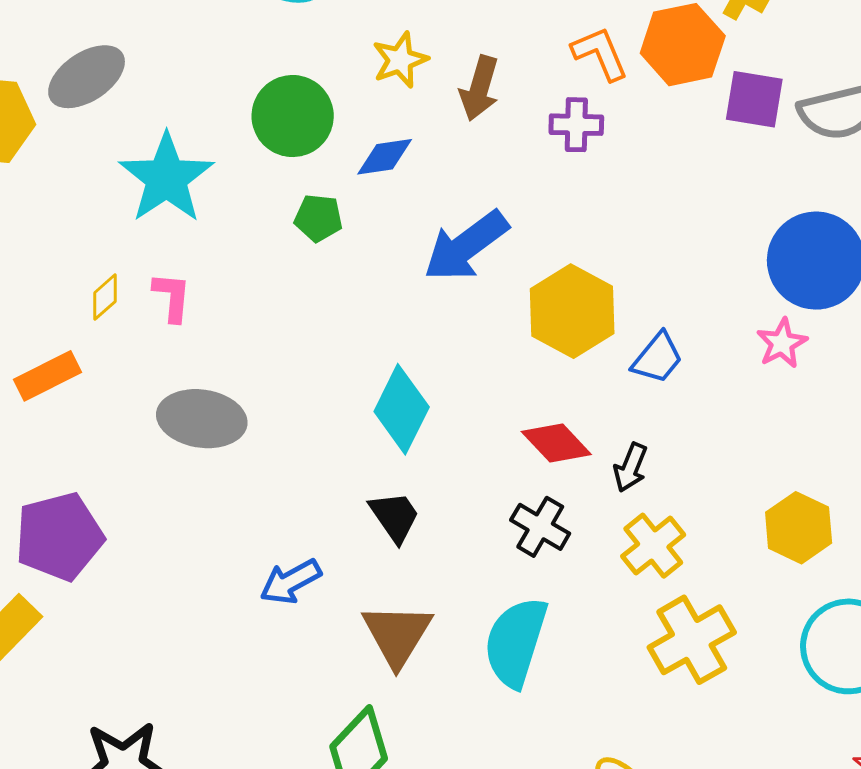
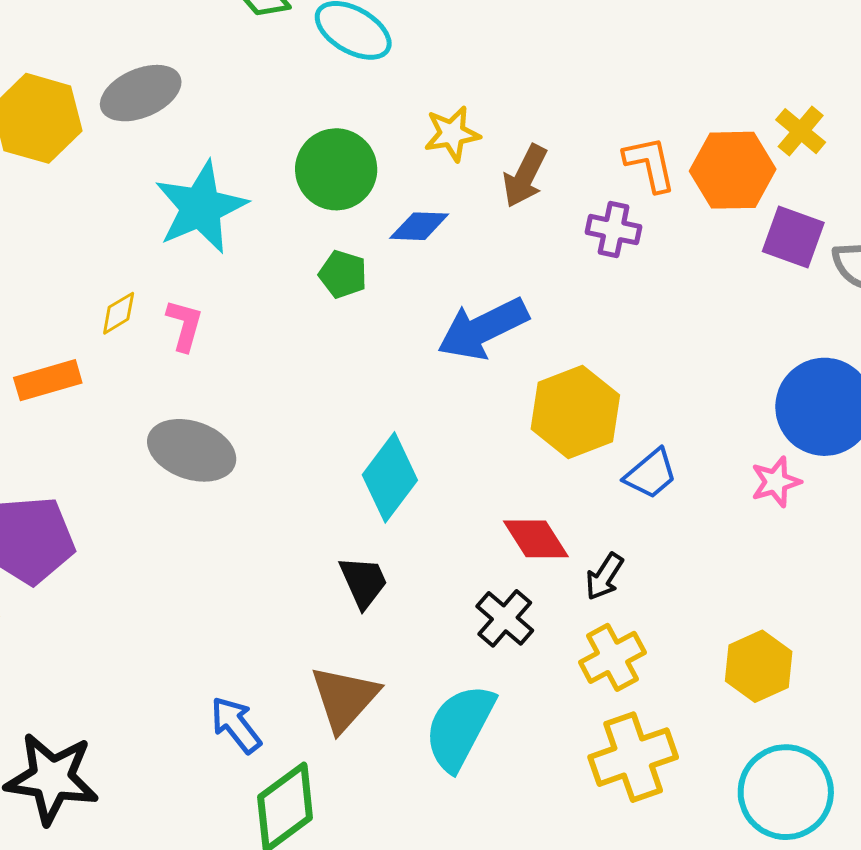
blue arrow: (291, 582) -> (236, 725), moved, turned 70

